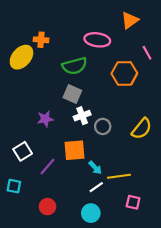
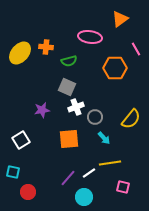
orange cross: (41, 40) -> (46, 47), moved
green semicircle: (75, 66) -> (69, 61), size x0.7
purple line: (47, 167) -> (68, 178), moved
cyan arrow: (95, 168) -> (104, 138), moved
red circle: (47, 207) -> (28, 192), moved

